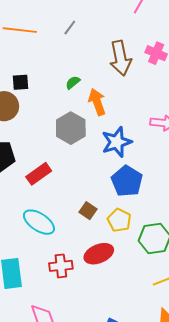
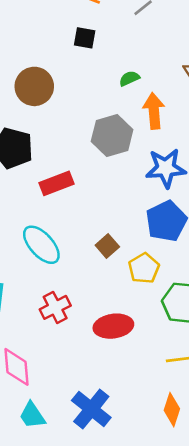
black square: (20, 82) -> (85, 38), moved
red ellipse: (99, 254) -> (113, 326), moved
red cross: (61, 266) -> (55, 307), turned -35

